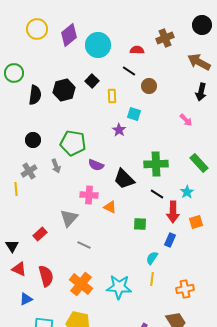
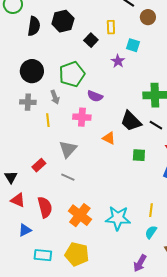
black square: (92, 81) -> (91, 40), moved
black circle: (33, 140) -> (32, 71), size x1.5
green pentagon: (73, 143) -> (72, 74), turned -30
gray cross: (29, 171) -> (28, 102), turned 35
black trapezoid: (124, 179) -> (131, 121), moved
yellow line: (16, 189) -> (48, 120), moved
pink cross: (89, 195) -> (82, 117), moved
gray line: (84, 245) -> (68, 177), moved
cyan semicircle: (152, 258) -> (151, 232), moved

